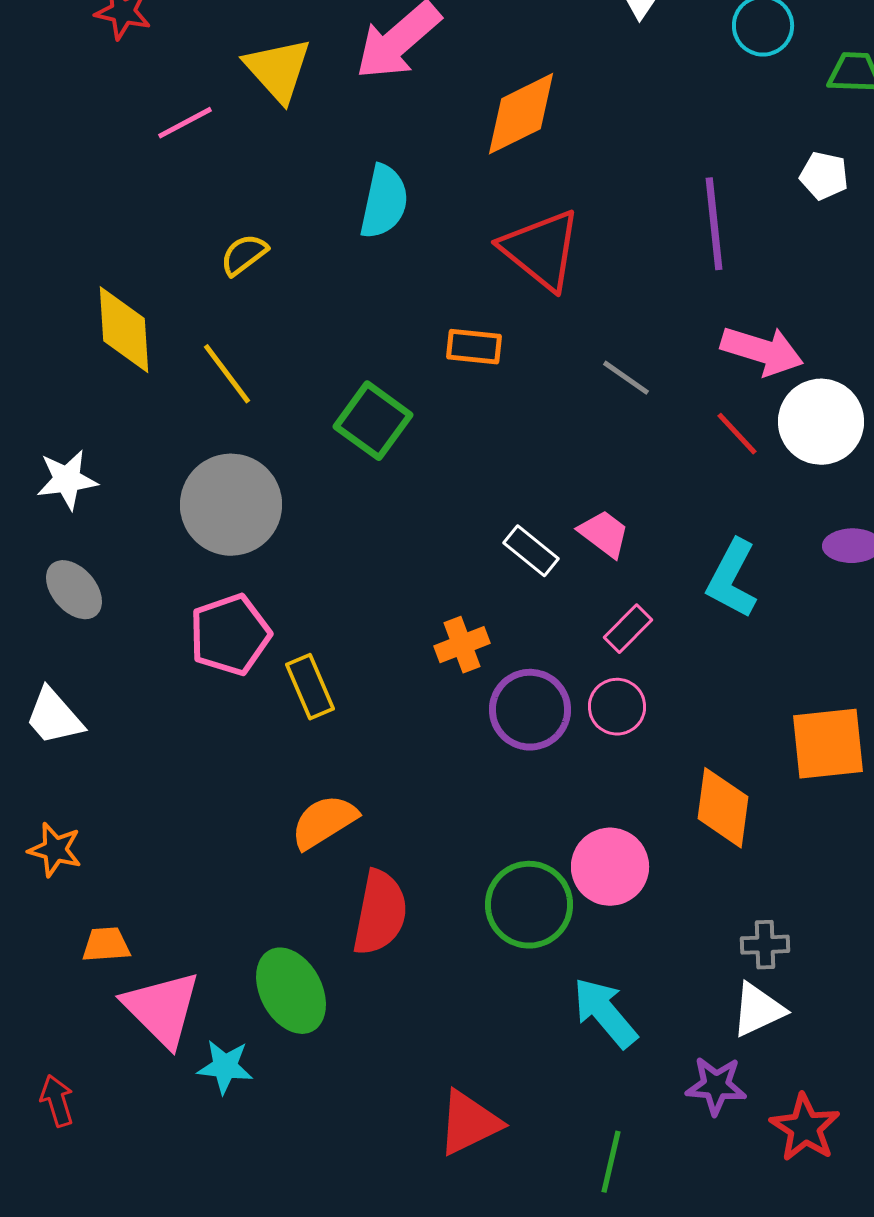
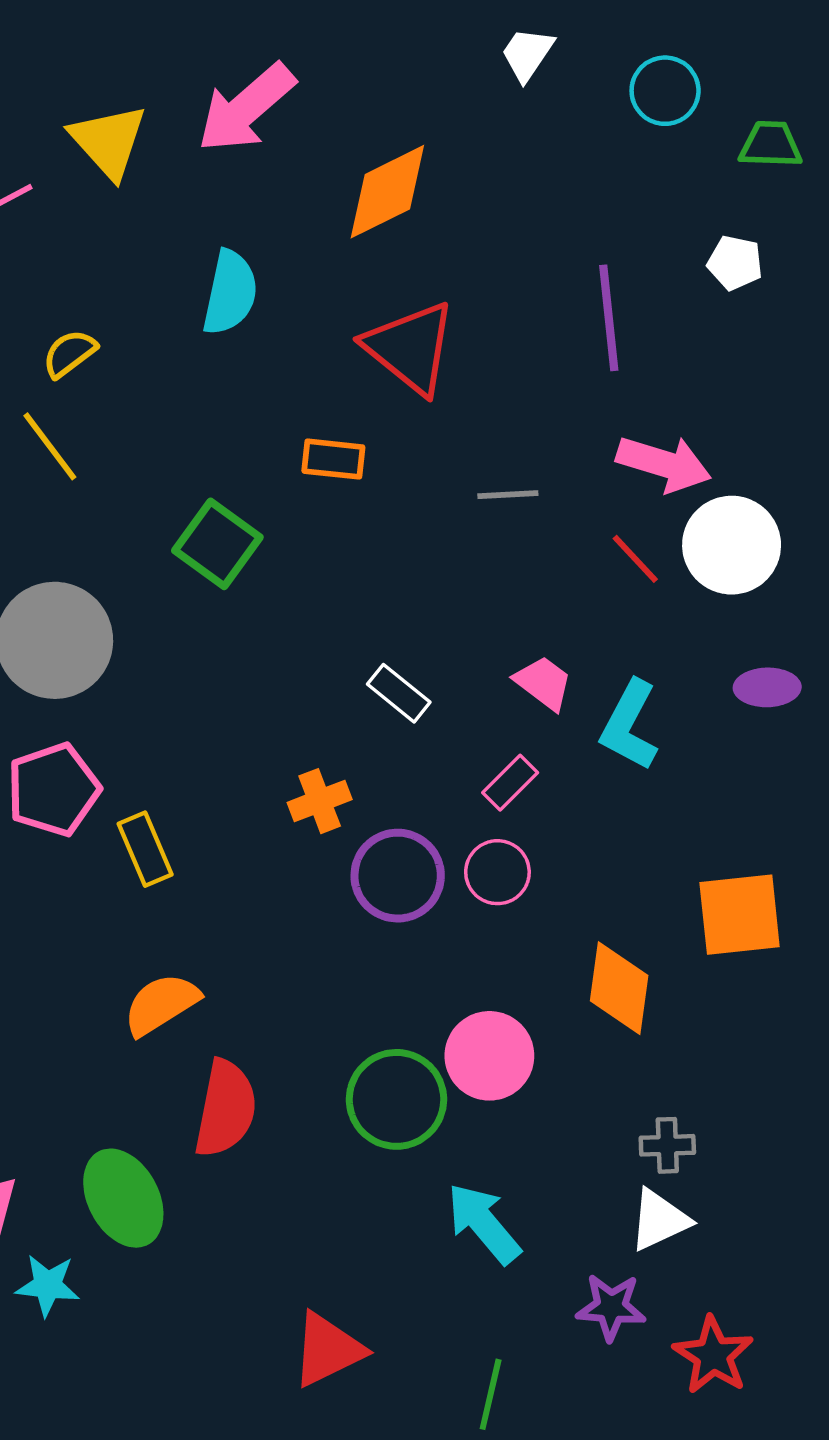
yellow line: (227, 374) -> (50, 446), moved
gray line: (626, 378) -> (508, 495), turned -38
pink trapezoid: (604, 534) -> (543, 683), moved

